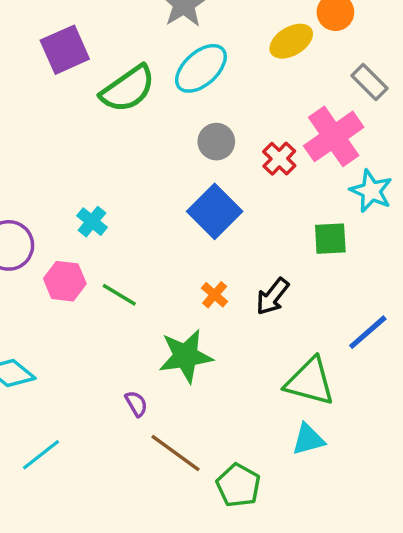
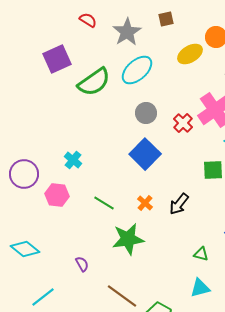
green line: (119, 295) -> (104, 203), moved
green triangle: (310, 382) -> (201, 254), size x0.5
purple semicircle: (136, 404) -> (82, 264), moved

